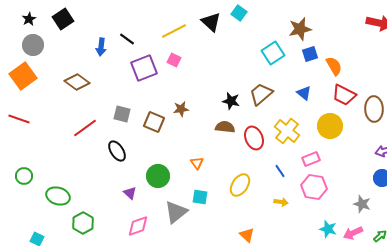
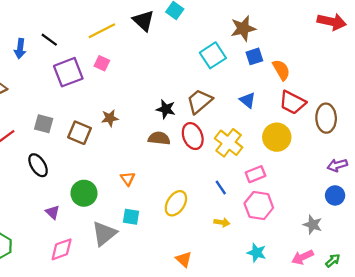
red ellipse: (254, 138) -> (193, 136), moved
cyan star: (328, 229) -> (257, 253), moved

